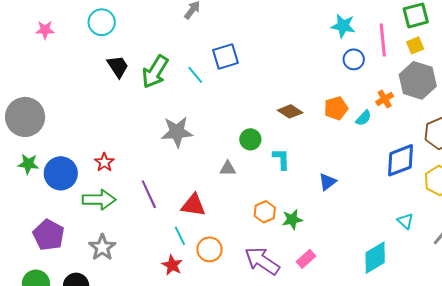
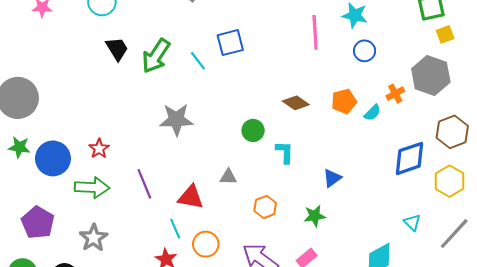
pink line: (383, 40) -> (315, 32), moved
yellow square: (415, 45) -> (445, 34), moved
gray triangle: (228, 168) -> (228, 177), moved
green star: (292, 219) -> (315, 216), moved

